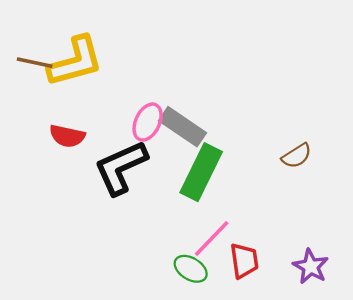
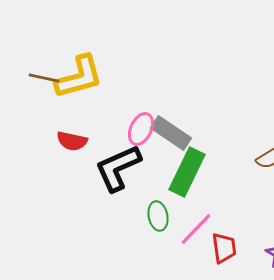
green ellipse: (191, 269) -> (158, 216), moved, turned 48

